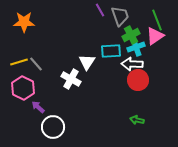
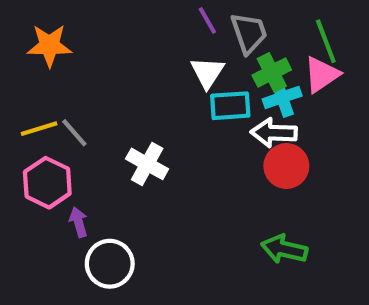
white triangle: (87, 62) -> (207, 72), moved
purple arrow: (38, 107) -> (79, 222), turned 32
green arrow: (137, 120) -> (284, 249), size x1.5

